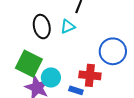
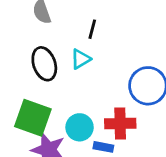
cyan circle: (51, 77) -> (80, 127), moved

